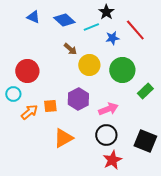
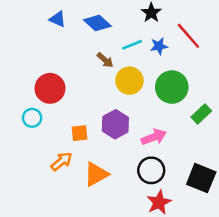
cyan line: (91, 27) -> (132, 45), moved
orange arrow: (29, 112) -> (62, 161), moved

